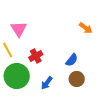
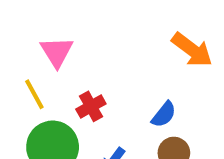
orange arrow: (86, 28) -> (192, 50), size x1.5

